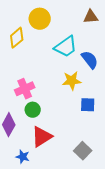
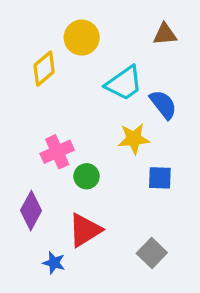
green circle: (33, 110) -> (87, 176), moved

